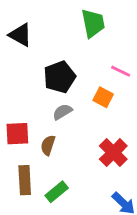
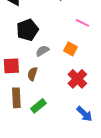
black pentagon: (60, 77) -> (27, 30), moved
orange square: (103, 97) -> (70, 49), moved

